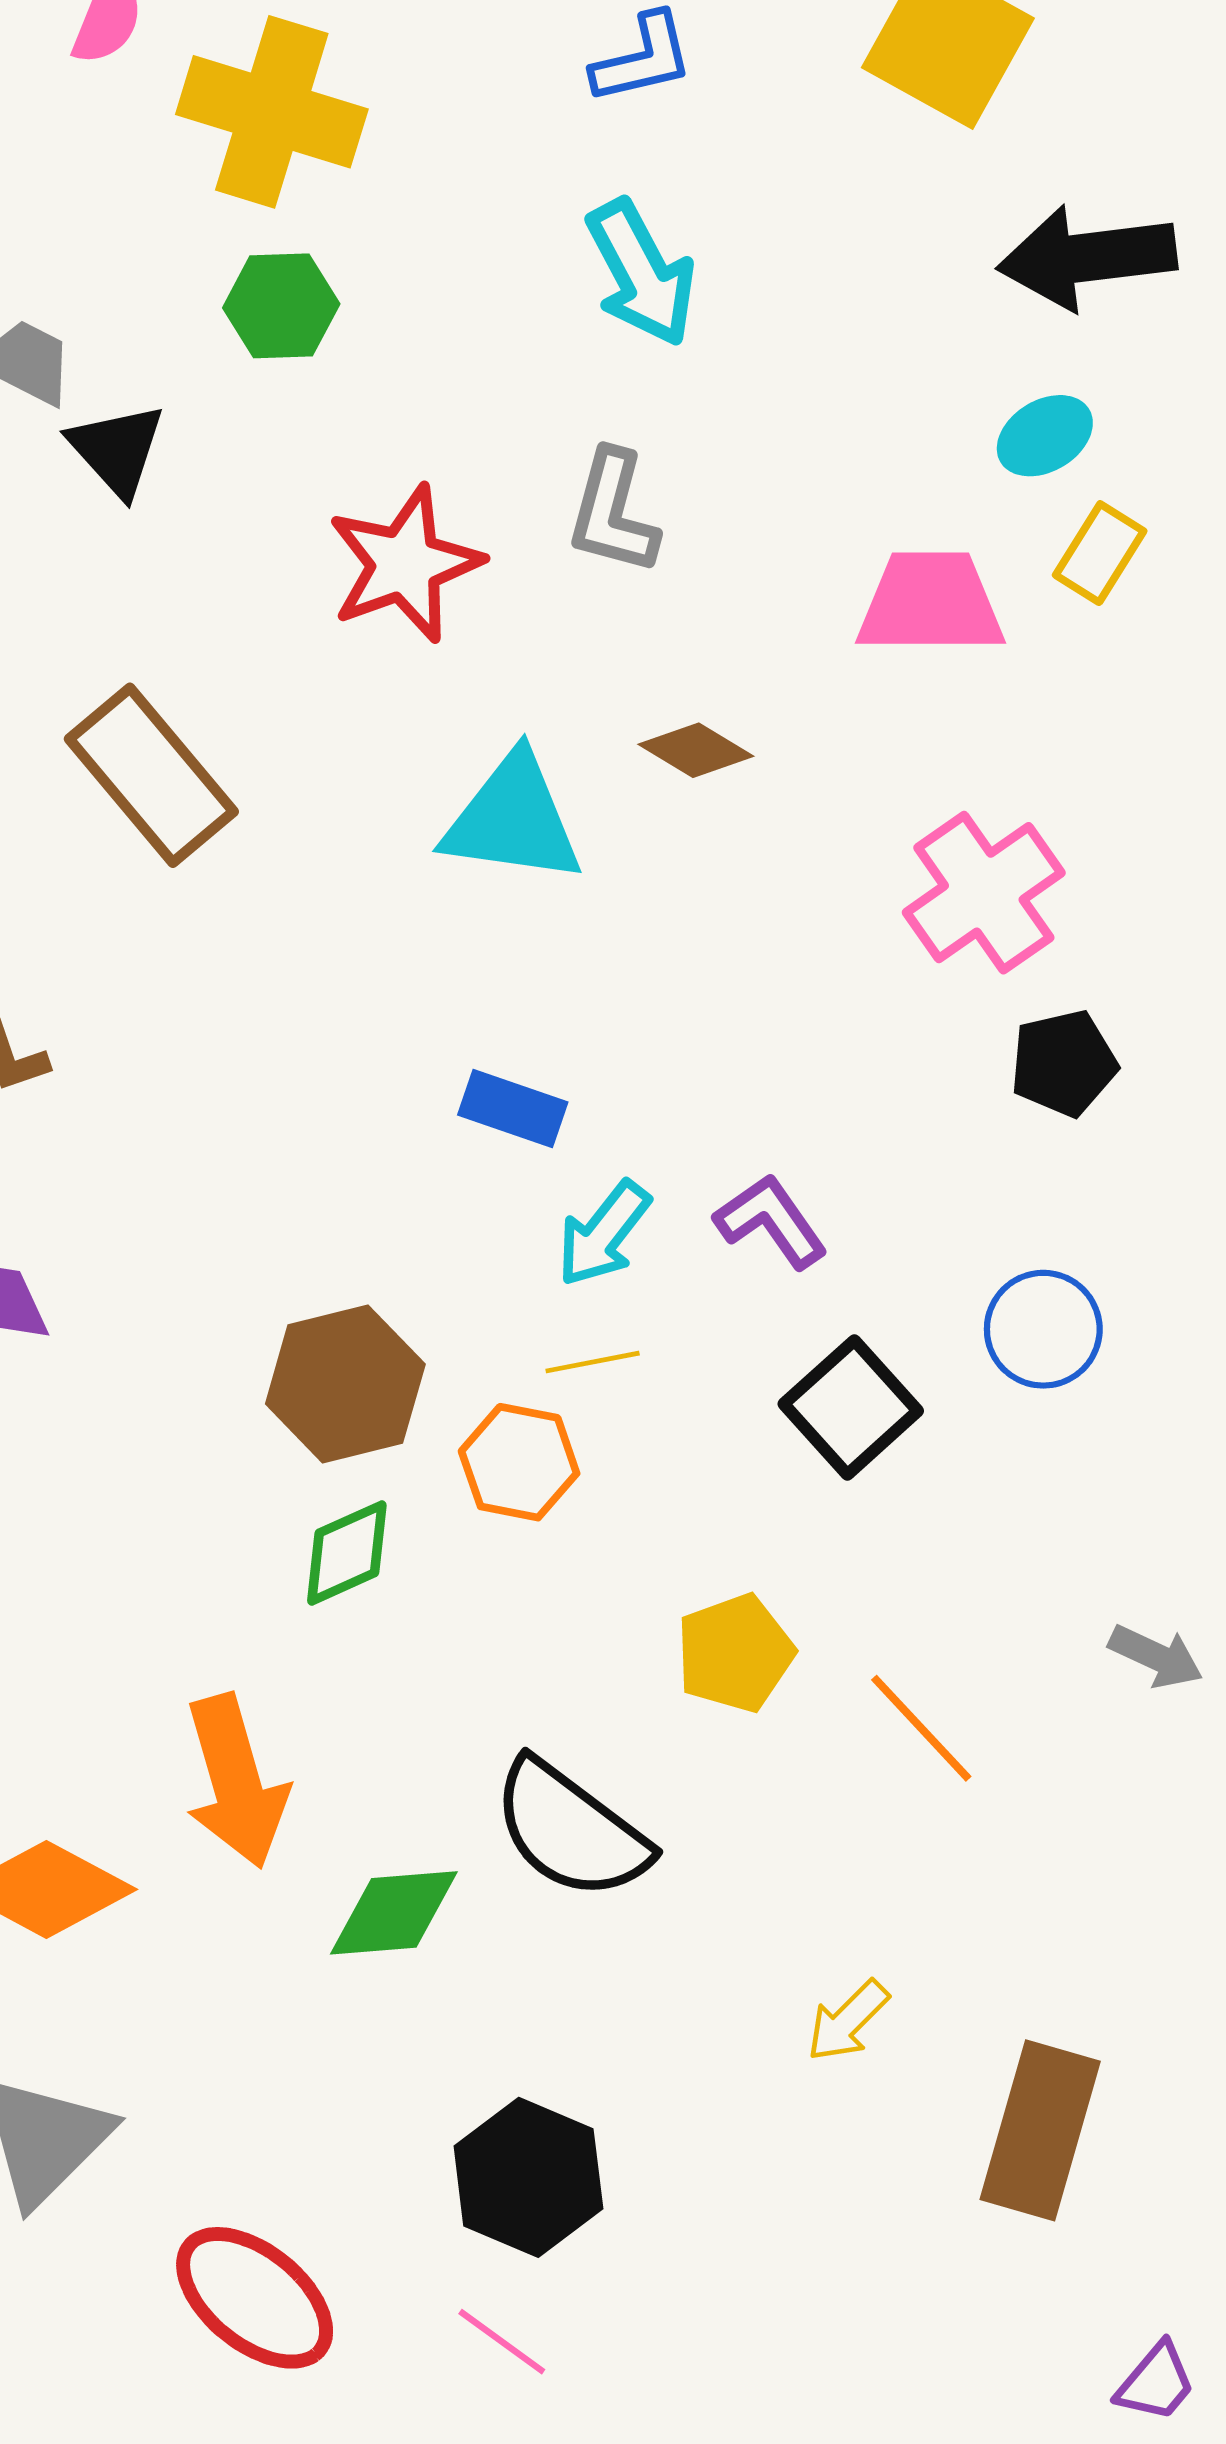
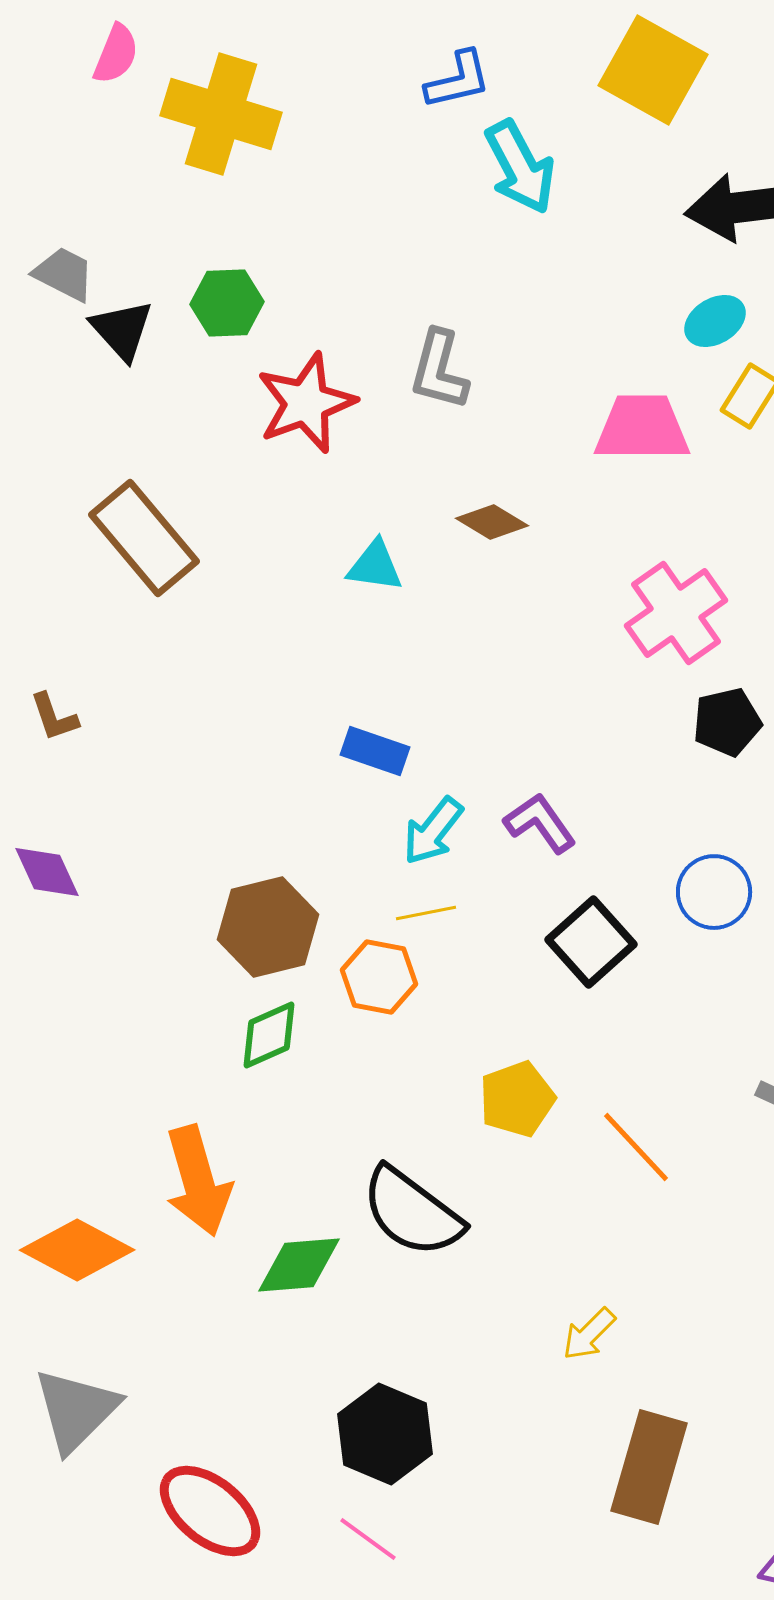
cyan arrow: (641, 273) -> (520, 167), moved
green hexagon: (281, 306) -> (227, 303), moved
cyan triangle: (513, 819) -> (375, 566), size x0.6
brown rectangle: (1040, 2130) -> (649, 1467), moved

